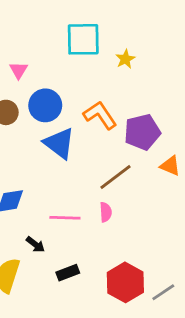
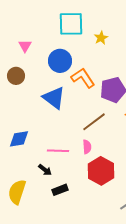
blue circle: (45, 105) -> (60, 61), moved
black arrow: (35, 244) -> (45, 170), moved
red hexagon: (125, 282) -> (101, 171), moved

